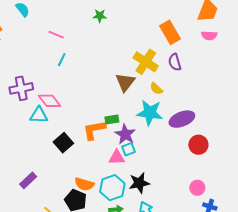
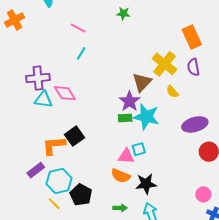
cyan star: (150, 113) -> (146, 117), moved
cyan triangle: (39, 115) -> (43, 100), moved
orange L-shape: (94, 130) -> (54, 145), moved
purple star: (125, 134) -> (129, 101), moved
orange semicircle: (84, 184) -> (121, 176), moved
cyan hexagon: (112, 188) -> (59, 181), moved

